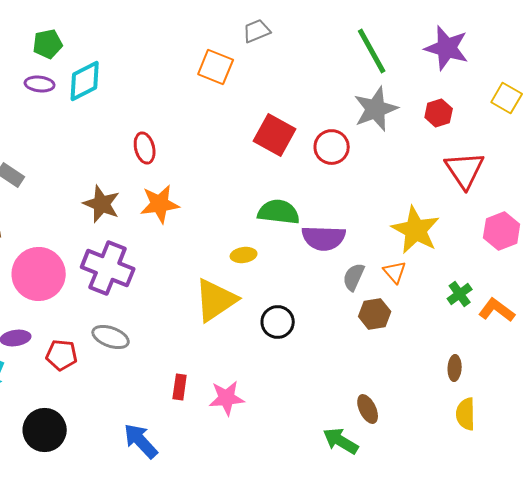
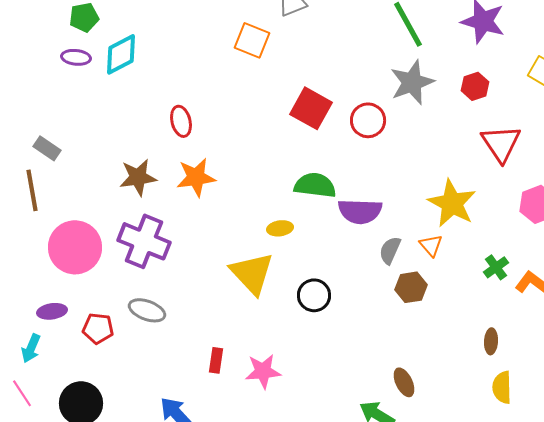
brown star: (102, 204) -> (138, 177), turned -30
yellow triangle: (216, 300) -> (252, 273), turned -39

